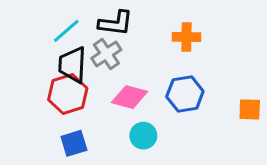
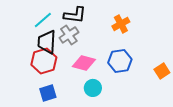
orange cross: (186, 37) -> (121, 24), turned -30
orange square: (250, 109) -> (162, 71), turned -35

